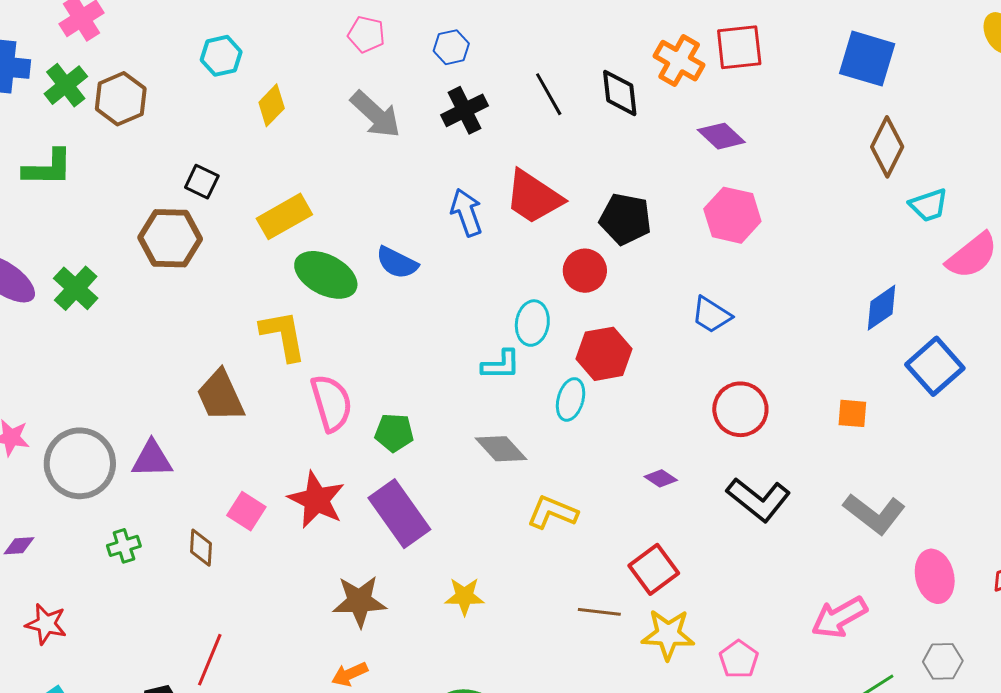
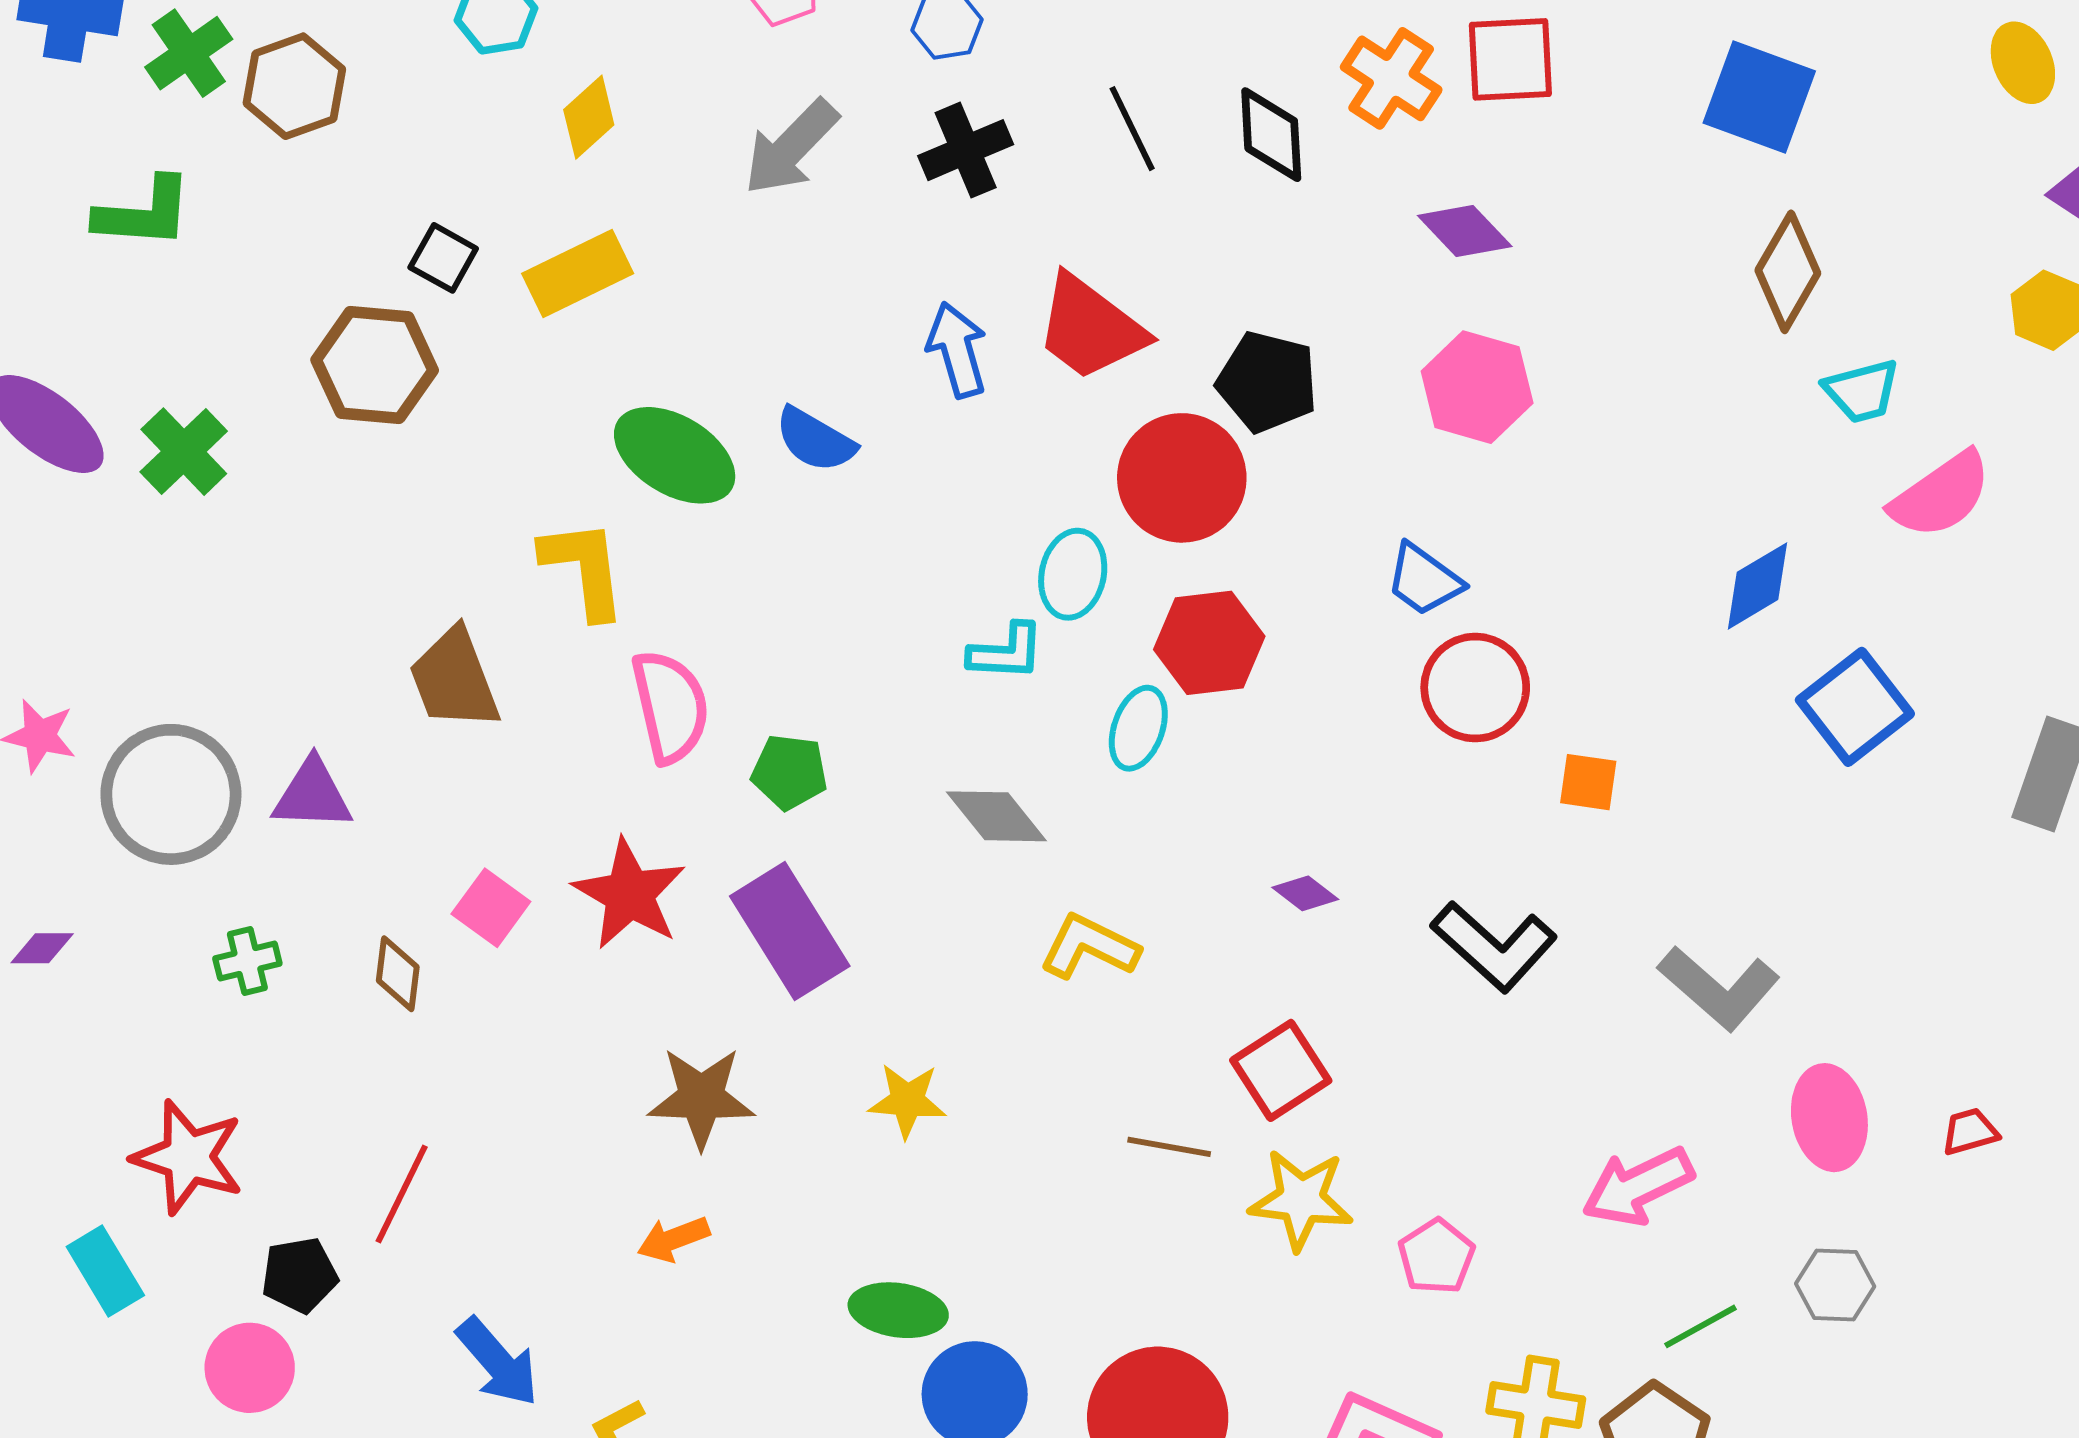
gray arrow: (375, 114) -> (791, 147), turned 88
yellow rectangle: (284, 216) -> (578, 273), moved
red circle: (585, 271) -> (1182, 478), size x1.5
red circle: (740, 409) -> (1475, 688), moved
orange square: (852, 413) -> (1588, 782), moved
red star: (46, 624) -> (188, 1157), moved, size x1.4

